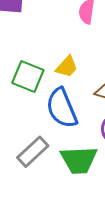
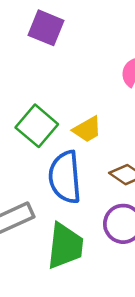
green trapezoid: (79, 160) -> (65, 246), turned -99

